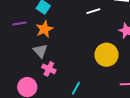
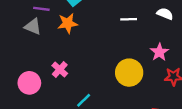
gray triangle: (40, 51) -> (33, 27), moved, turned -42

